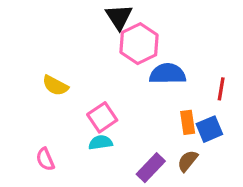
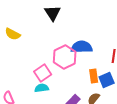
pink hexagon: (139, 44) -> (65, 57), moved
yellow semicircle: (55, 86) -> (13, 34), moved

